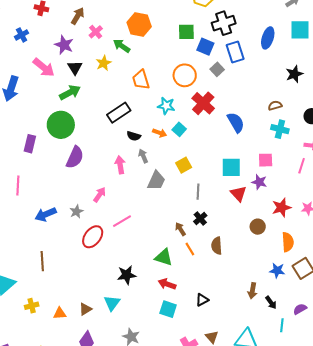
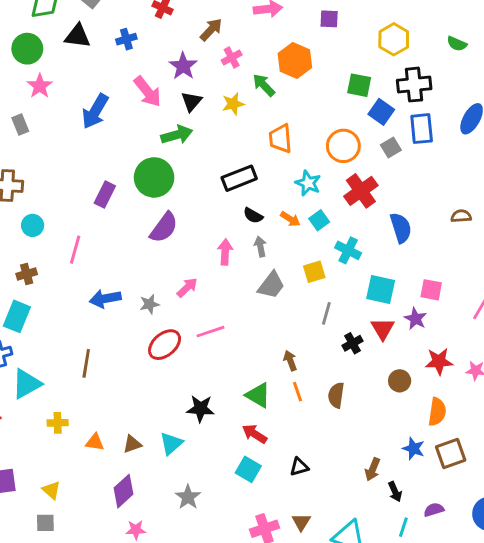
cyan cross: (280, 129) -> (348, 250), moved
black cross: (200, 219) -> (352, 343), moved

